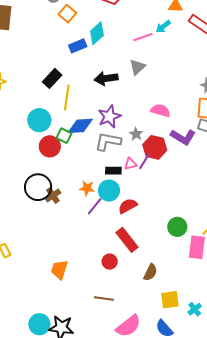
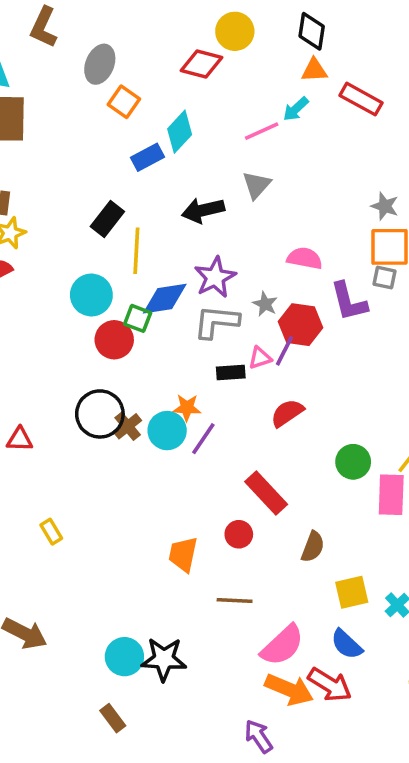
purple L-shape: (183, 137) -> (349, 302), turned 50
cyan circle: (109, 191) -> (167, 431), moved
red semicircle: (128, 206) -> (287, 413), moved
orange trapezoid: (59, 270) -> (183, 554), moved

